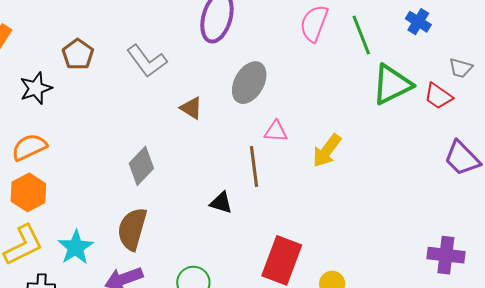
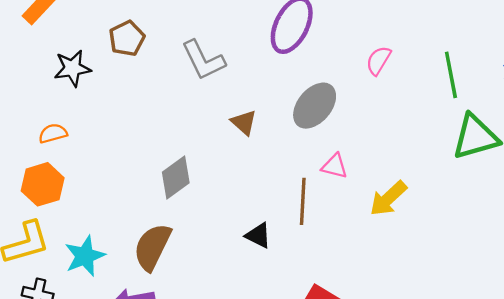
pink semicircle: (314, 23) -> (378, 60), moved, size x0.7
orange semicircle: (29, 147) -> (53, 133), size x0.7

